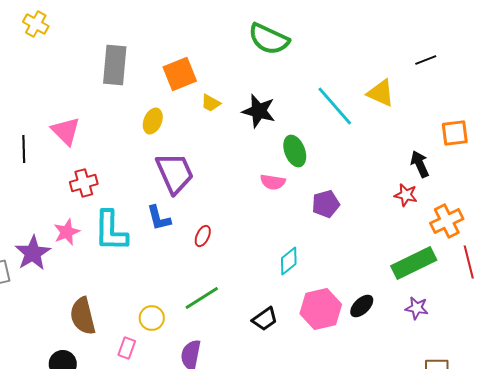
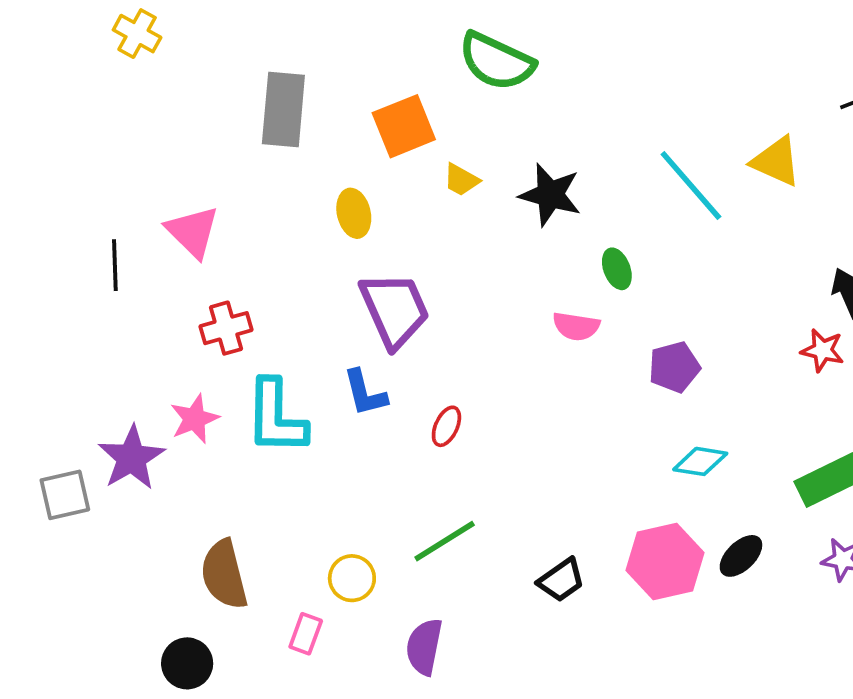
green semicircle: (269, 39) -> (496, 61), moved
yellow ellipse: (153, 121) -> (354, 213), turned -35
green ellipse: (295, 151) -> (617, 269), size x0.7
cyan diamond: (289, 261) -> (700, 461), moved, turned 48

